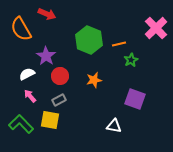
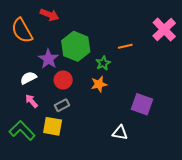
green hexagon: (89, 40) -> (76, 46), moved
green star: (131, 60) -> (103, 63), moved

